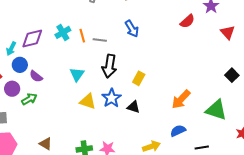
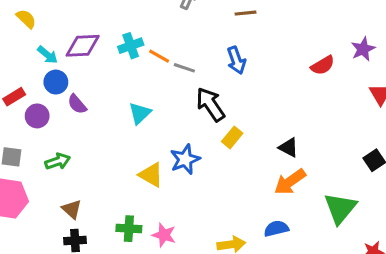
orange line: (82, 36) -> (159, 56), turned -56
cyan arrow: (11, 49) -> (48, 55), turned -88
black arrow: (109, 66) -> (210, 104), moved, turned 125
green arrow: (29, 99) -> (58, 161), moved
yellow triangle: (88, 101) -> (151, 175), moved
black triangle: (133, 107) -> (289, 147), moved
green triangle: (216, 110) -> (340, 208), turned 40

